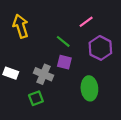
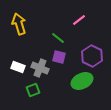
purple hexagon: (100, 48) -> (92, 56), moved
white rectangle: (11, 73) -> (18, 67), moved
green ellipse: (89, 88) -> (82, 81), turned 70

